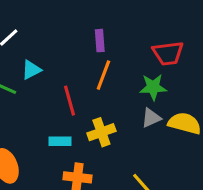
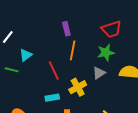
gray triangle: (151, 118) -> (99, 73), moved

